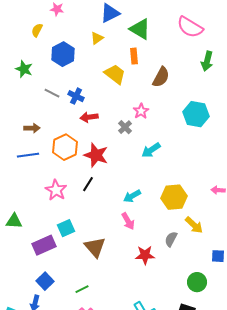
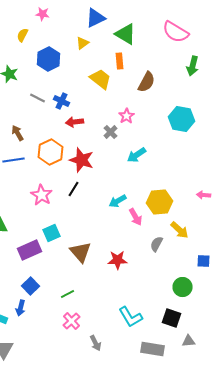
brown arrow: (32, 128) -> (18, 133), turned -119
pink arrow: (128, 221) -> (136, 217), moved
red star: (145, 255) -> (118, 260), moved

